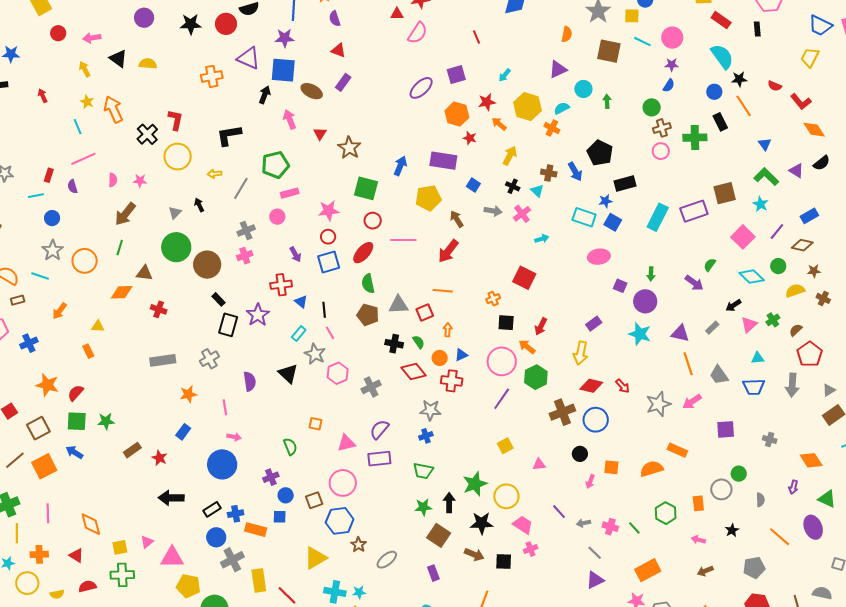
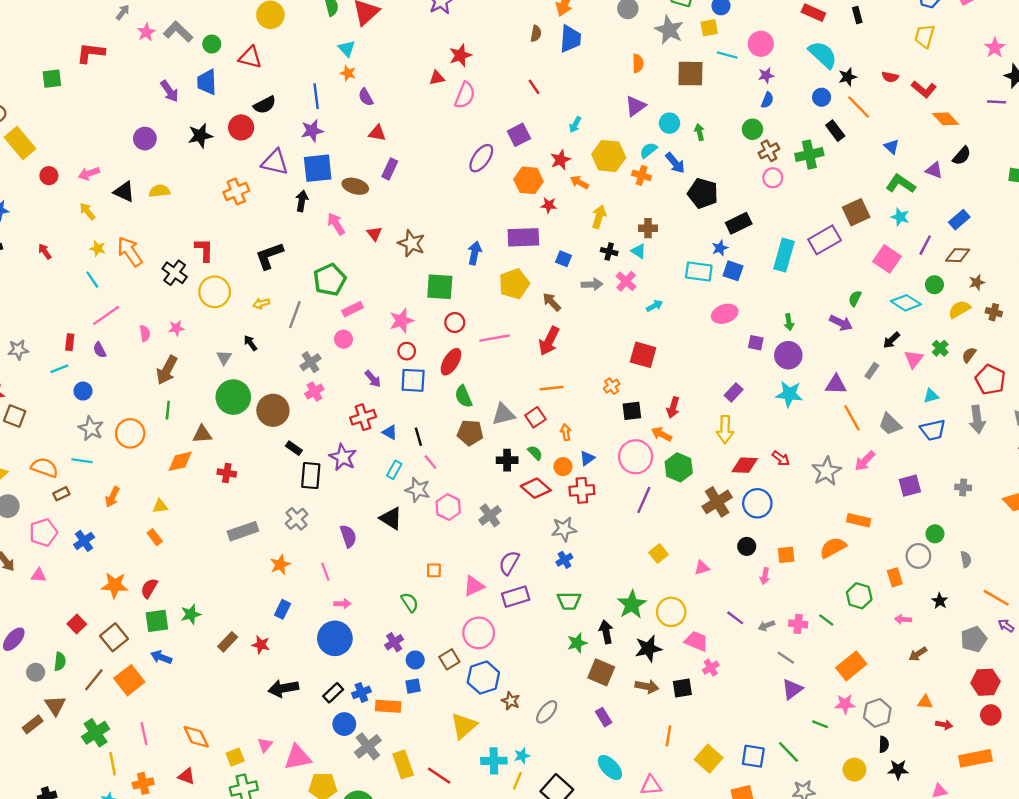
blue arrow: (575, 172) -> (675, 163), moved
blue square: (329, 262) -> (413, 380), turned 30
purple arrow: (793, 487) -> (1006, 626), moved, turned 120

